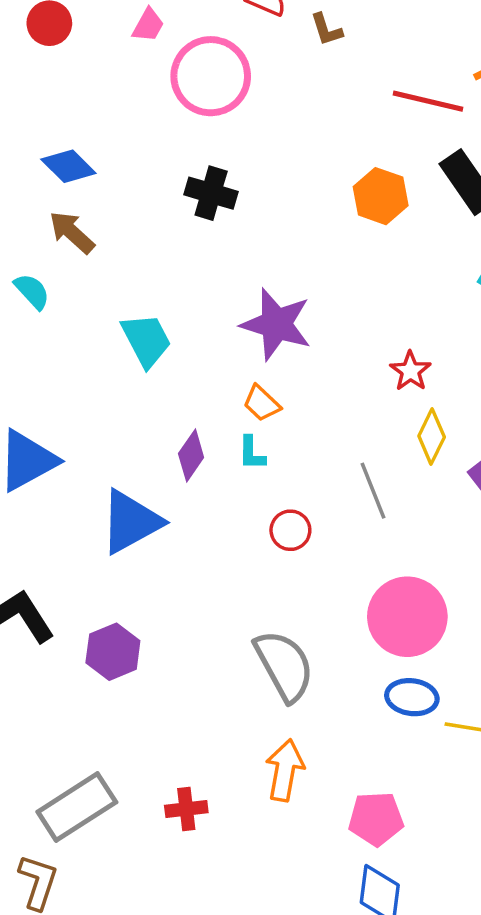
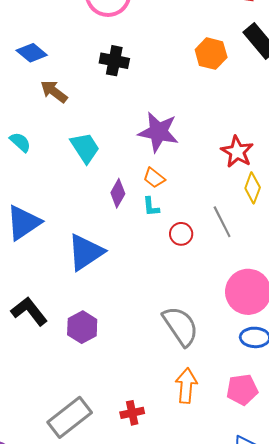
brown arrow: (72, 232) -> (54, 91), moved
cyan semicircle: (32, 291) -> (20, 142), moved
red star: (410, 371) -> (237, 152), size x1.4
purple diamond: (191, 456) -> (118, 193), moved
red circle: (290, 530) -> (181, 234), moved
pink pentagon: (376, 819) -> (242, 390), moved

